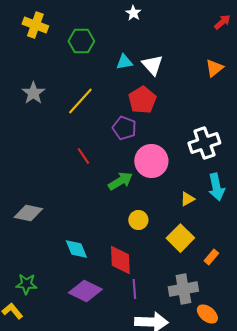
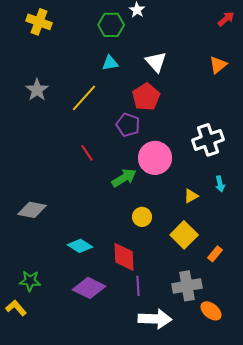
green hexagon: (81, 41) -> (111, 25), moved
cyan triangle: (124, 62) -> (110, 63), moved
cyan arrow: (216, 187) -> (220, 184), size x0.6
cyan diamond: (76, 249) -> (80, 246), turned -35

